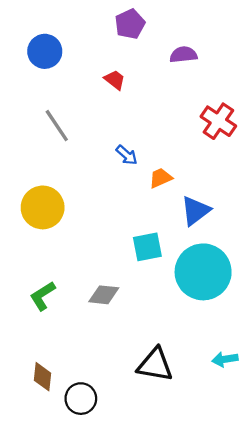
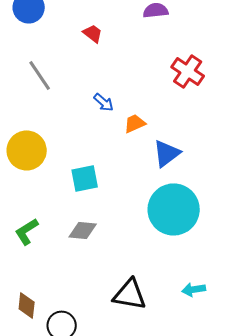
cyan square: (147, 247) -> (85, 178), moved

